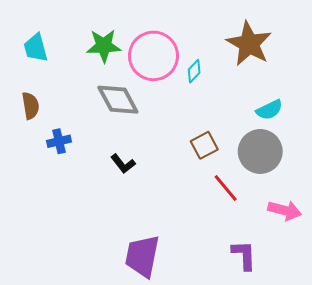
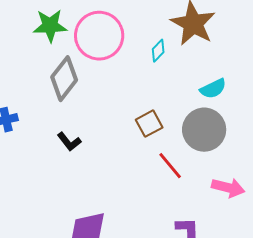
cyan diamond: (194, 71) -> (158, 51), moved
gray diamond: (118, 100) -> (64, 79), turned 66

